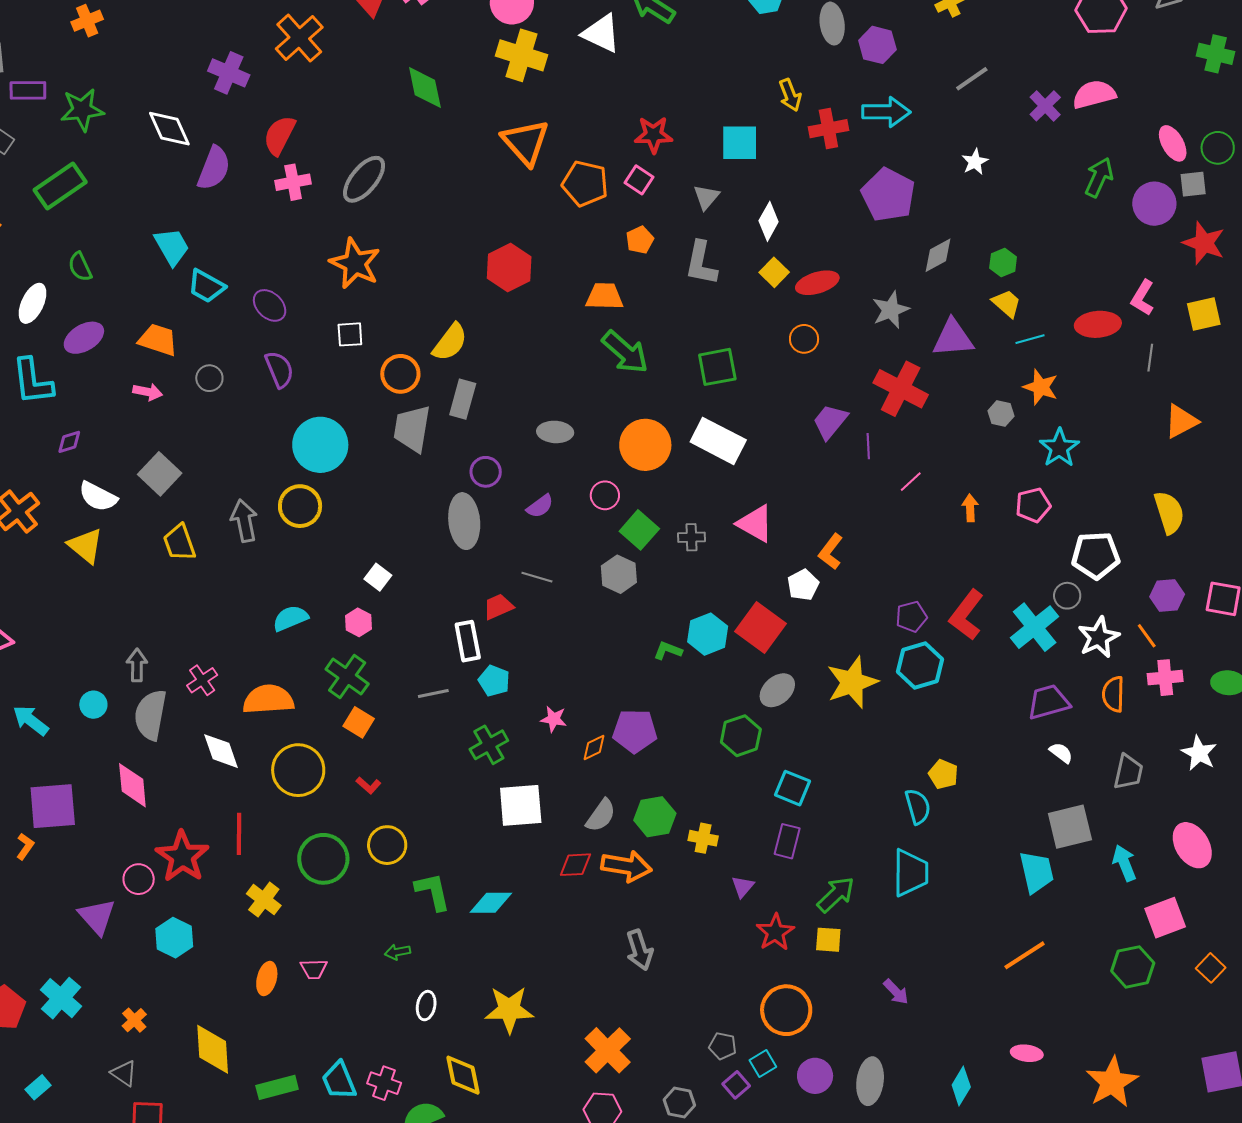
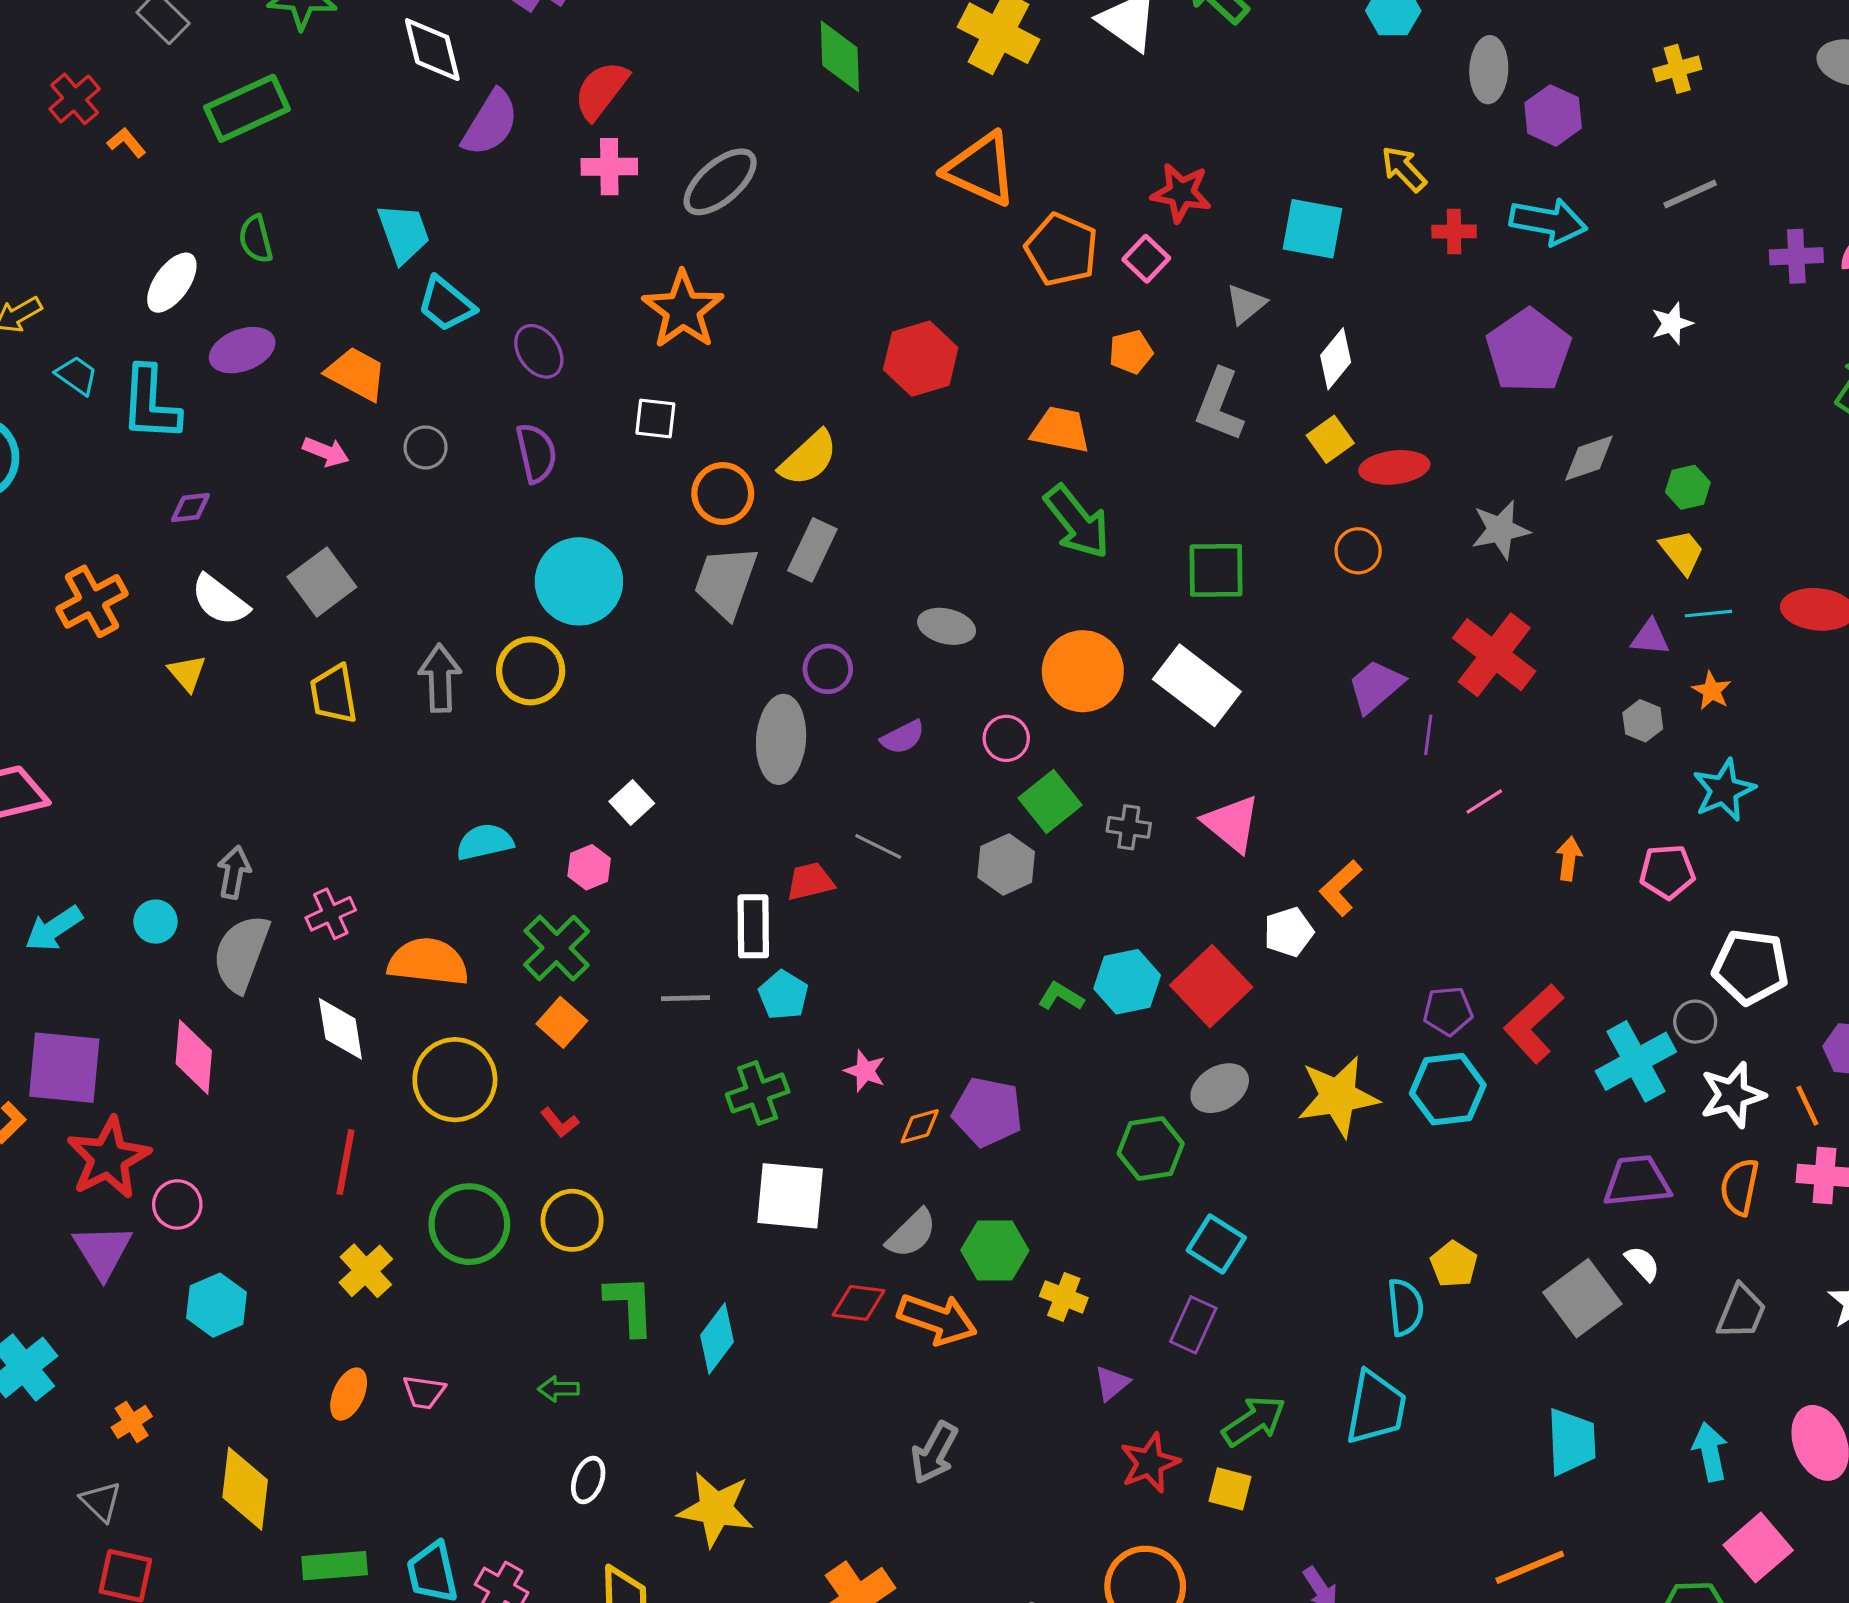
yellow arrow: (790, 95) -> (1404, 169), turned 148
purple cross: (1045, 106) -> (1796, 256), turned 32
red cross: (828, 129) -> (1454, 231), size x0.7
orange triangle: (526, 142) -> (981, 169), turned -34
purple triangle: (953, 338) -> (1650, 637), moved, size x0.6
orange star: (1041, 387) -> (1712, 691), size x0.7
yellow triangle: (85, 546) -> (187, 673), size x0.7
cyan arrow: (31, 720) -> (54, 929), turned -81
gray square: (1070, 827) -> (1582, 1298), moved, turned -33
red star: (182, 857) -> (108, 1158), moved
cyan diamond: (491, 903) -> (717, 1338), turned -63
pink square: (1165, 918) -> (1758, 1548), turned -30
gray arrow: (639, 950) -> (934, 1453), turned 36

